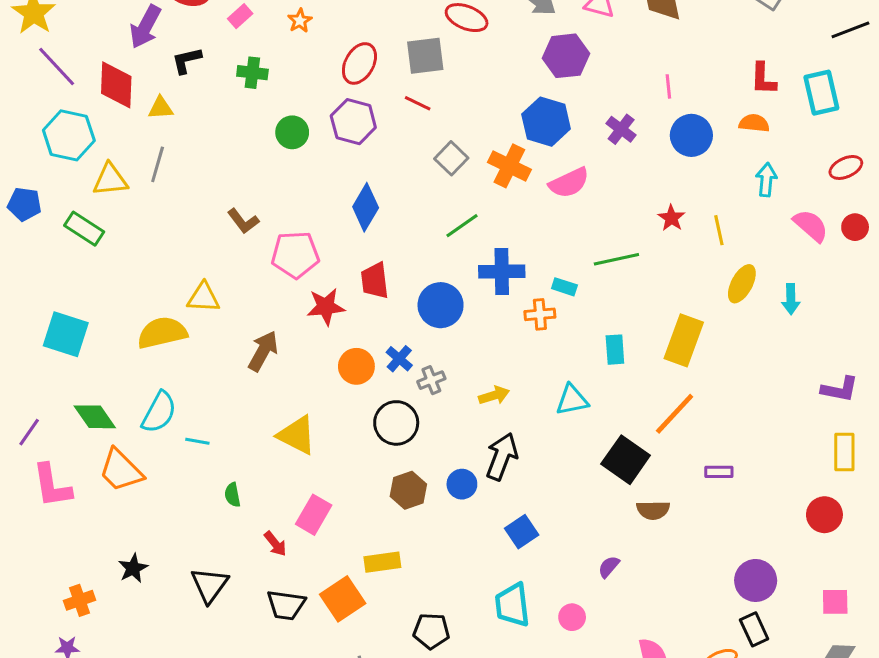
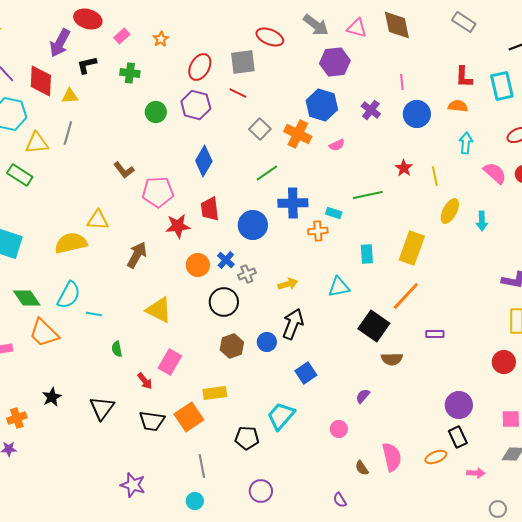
pink semicircle: (569, 183) -> (337, 145), size x0.6
cyan trapezoid: (512, 605) -> (281, 416), moved, turned 48

